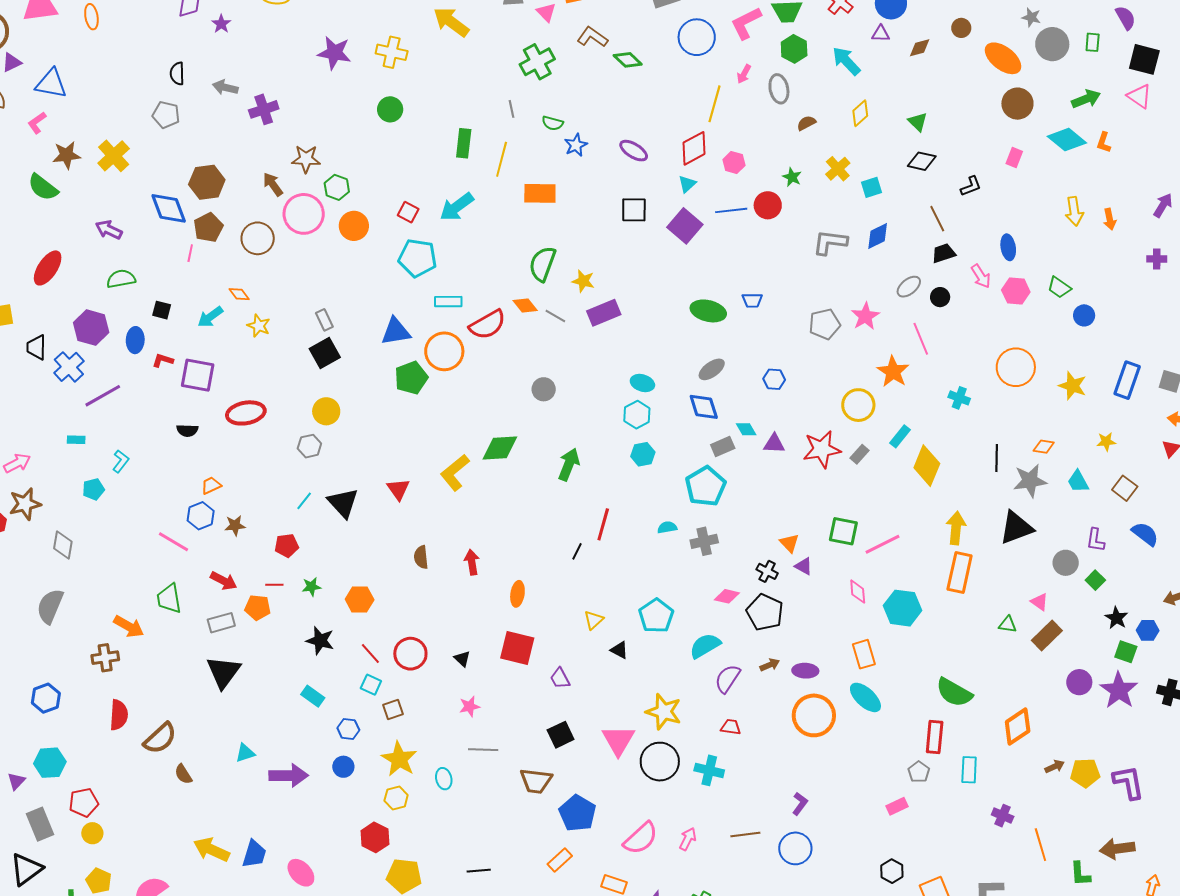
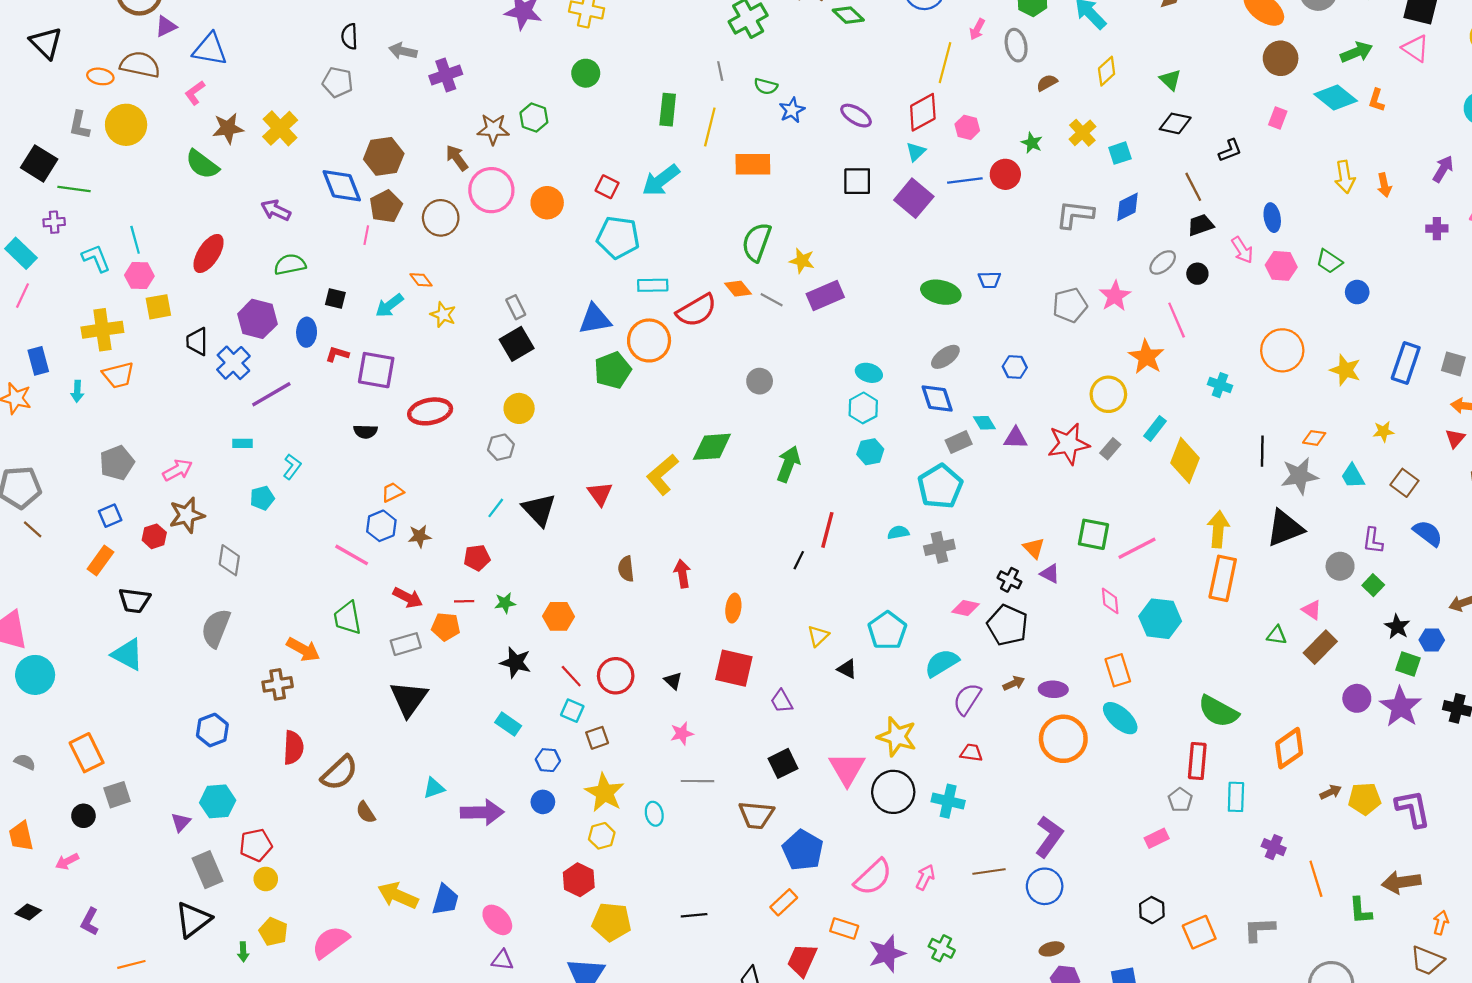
green hexagon: (337, 187) -> (534, 117), moved
purple L-shape: (800, 804) -> (1049, 837), size x1.6

